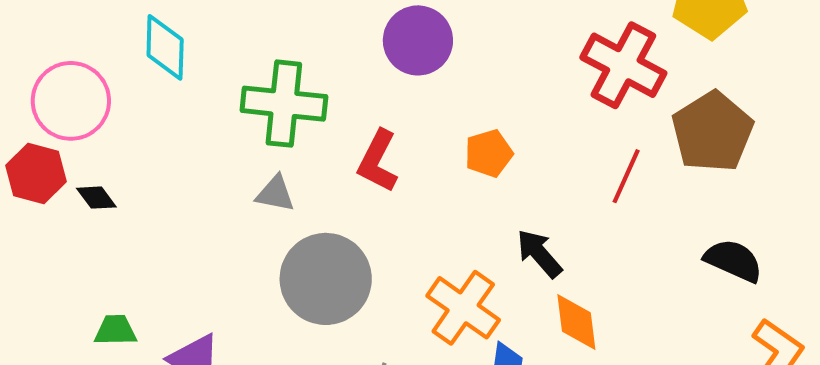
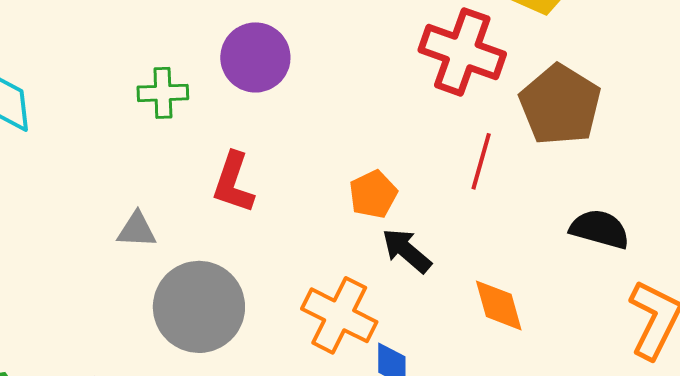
green cross: (284, 104) -> (163, 93), moved, size x0.6
orange pentagon: (489, 153) -> (373, 194), moved
orange diamond: (576, 322) -> (499, 305), moved

